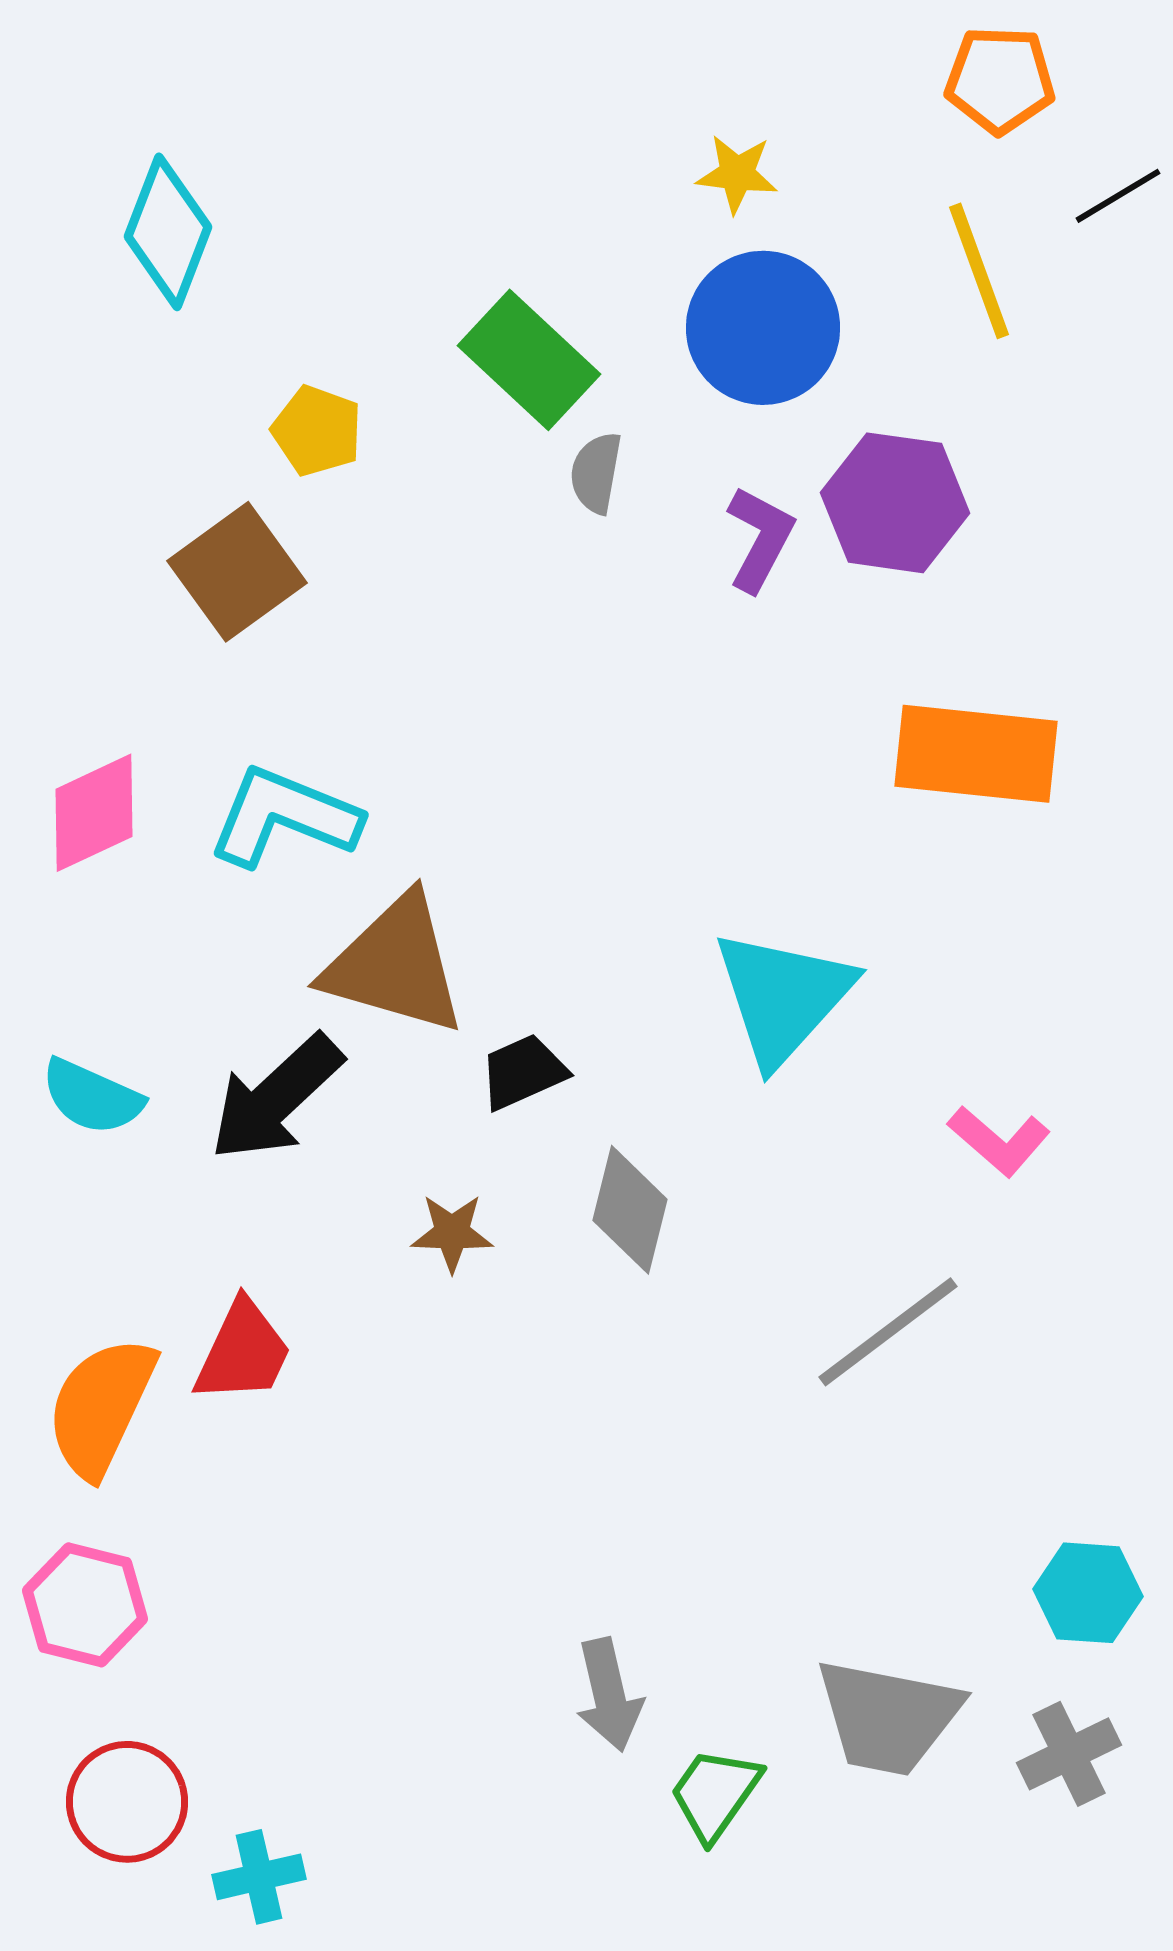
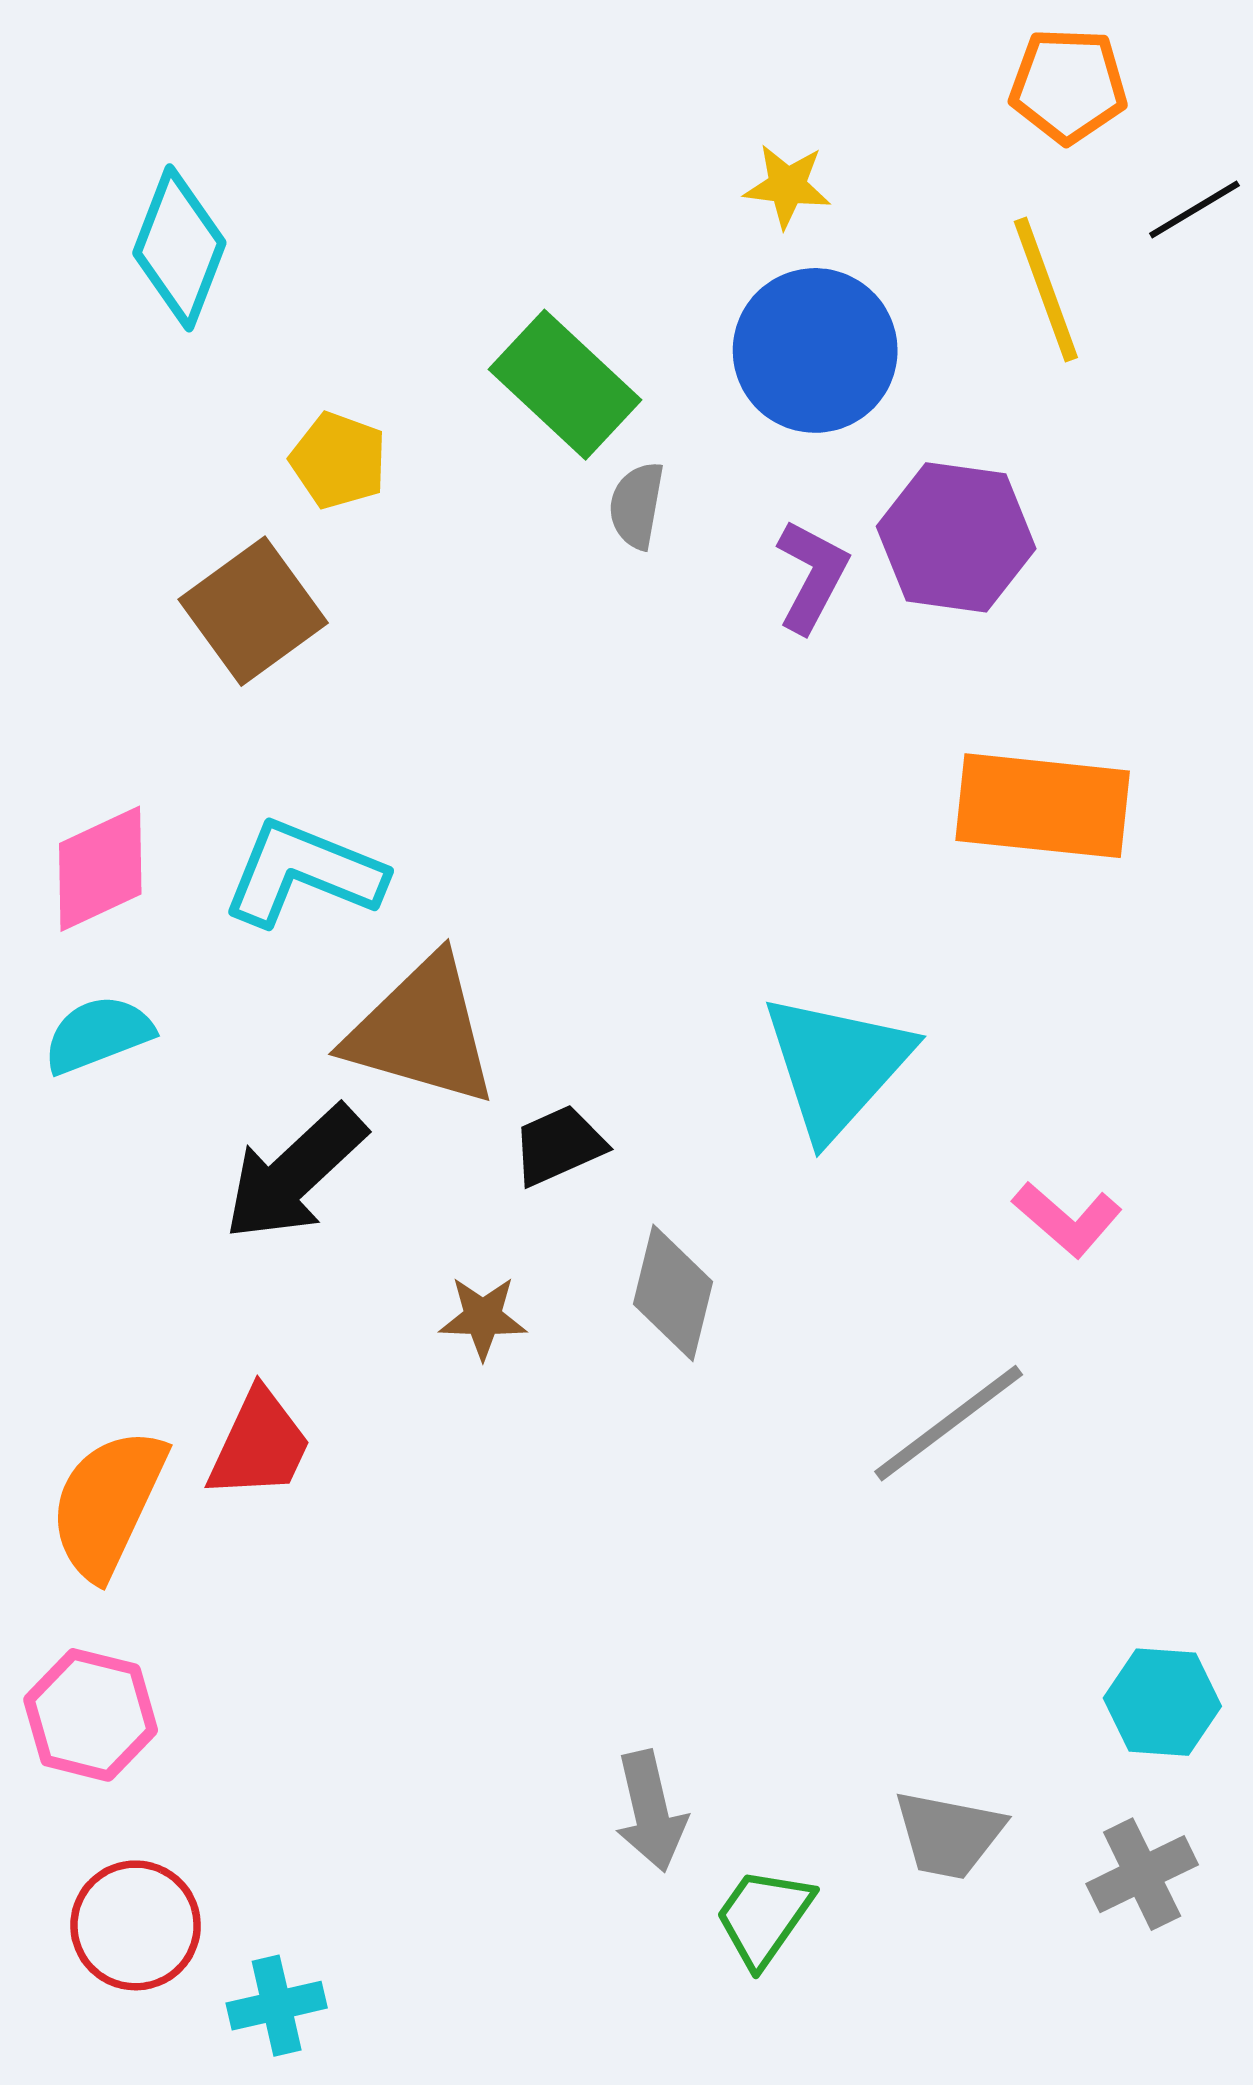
cyan semicircle: (92, 1097) -> (98, 1034), moved, turned 135
gray trapezoid: (888, 1717) -> (949, 1835), size x0.7

